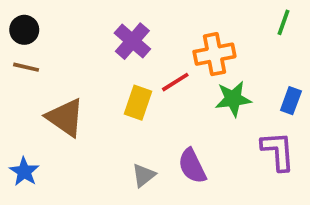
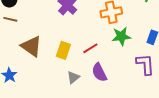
red line: (175, 82) -> (90, 48), moved
yellow rectangle: (138, 103) -> (63, 50), moved

